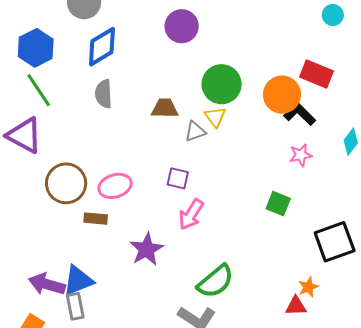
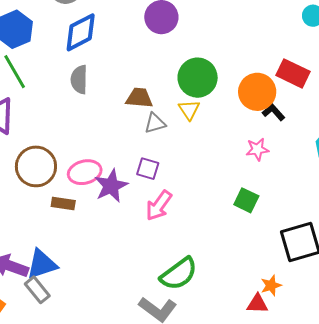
black L-shape: (300, 114) -> (274, 112), size x0.7
gray triangle: (195, 131) -> (155, 123), moved
pink star: (301, 155) -> (257, 149), moved
purple star: (147, 249) -> (111, 186), moved
gray rectangle: (75, 306) -> (37, 290), turned -32

